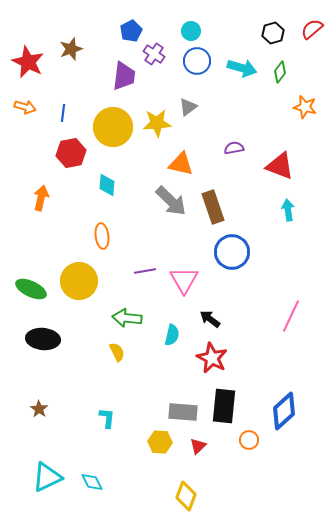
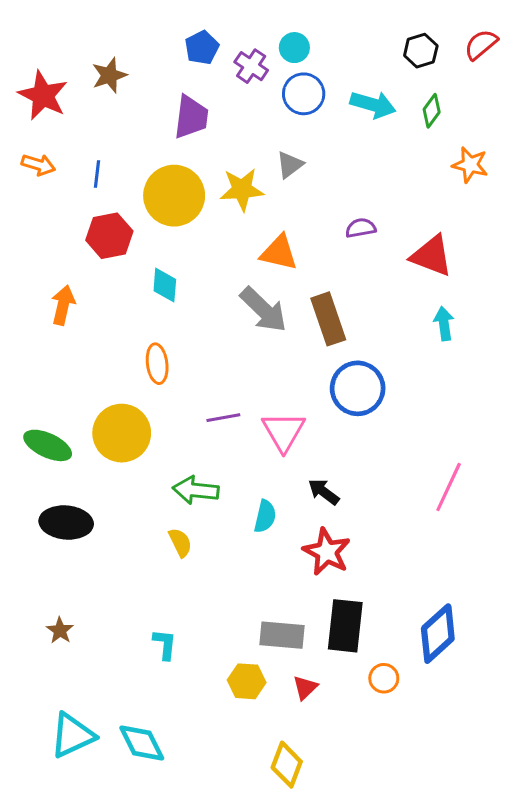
purple cross: (154, 54) -> (251, 66), moved
cyan diamond: (92, 482) -> (142, 743), size x1.4

